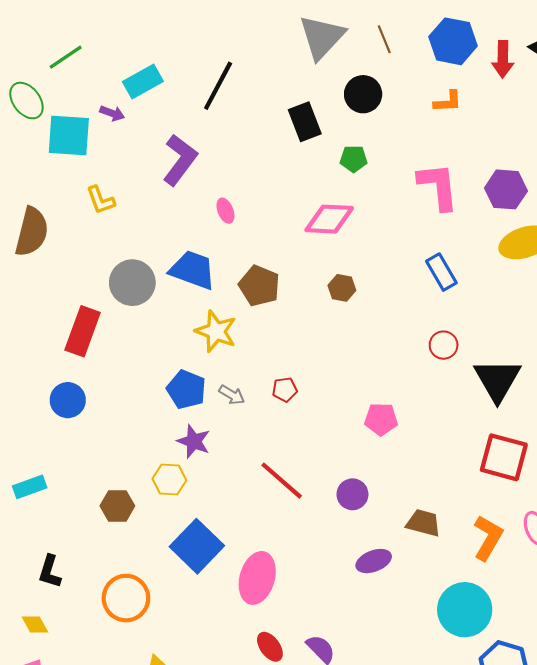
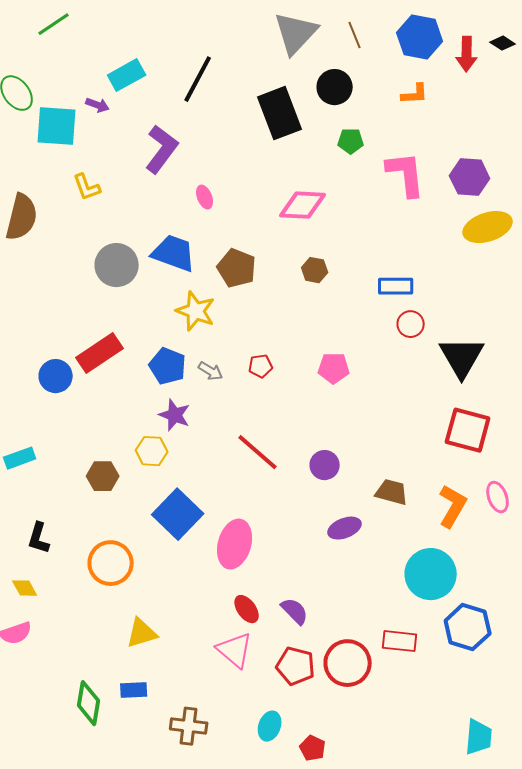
green line: (66, 57) -> (54, 24), moved
black rectangle: (305, 122) -> (280, 113), size x1.4
green pentagon: (354, 159) -> (351, 141), moved
blue rectangle: (441, 272) -> (396, 286), moved, turned -60
red rectangle: (83, 331) -> (100, 353), moved, turned 36
pink pentagon: (381, 419) -> (334, 368), moved

